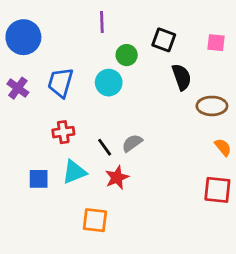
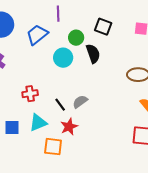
black semicircle: (182, 77) -> (93, 54), moved
blue trapezoid: (61, 83) -> (37, 35), moved, turned 35
orange square: (95, 220) -> (53, 147), moved

